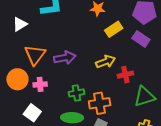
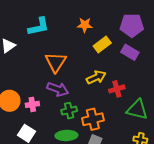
orange triangle: (35, 55) -> (56, 62), moved
purple arrow: (65, 58) -> (58, 89), moved, turned 35
green triangle: (144, 97) -> (137, 110), turned 35

